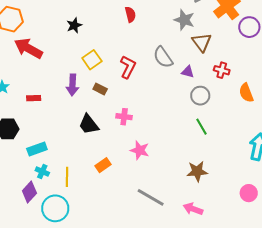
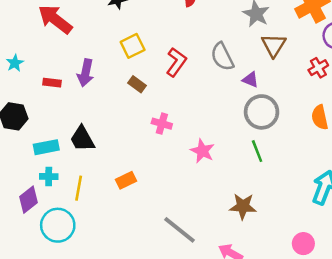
red cross: (222, 70) -> (318, 68), moved, turned 35
purple arrow: (72, 85) -> (86, 73), moved
gray circle: (200, 96) -> (262, 112), size x1.4
black trapezoid: (89, 124) -> (82, 139), moved
pink star: (140, 150) -> (202, 151), moved
cyan cross: (42, 172) -> (49, 176), turned -32

